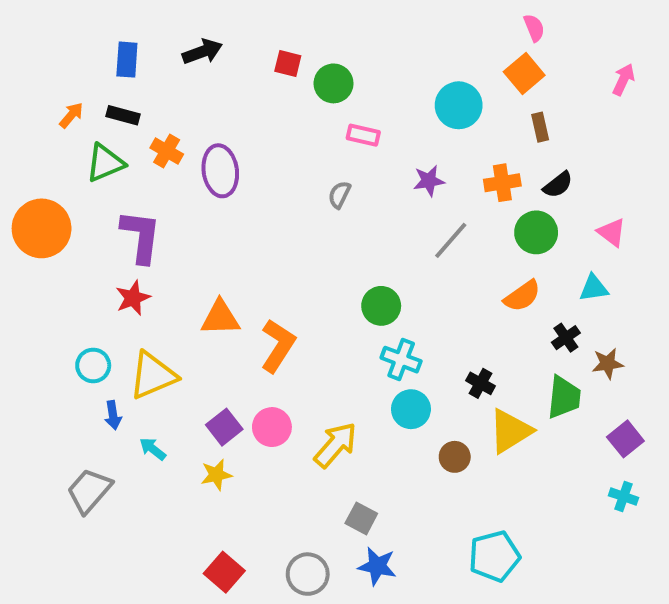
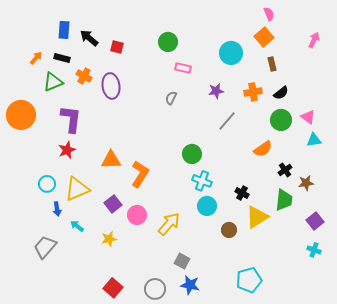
black arrow: (202, 52) -> (89, 38), moved, turned -120
red square: (288, 64) -> (117, 47), moved
green circle: (536, 232) -> (281, 120), moved
cyan triangle: (594, 288) -> (314, 140), moved
purple square: (224, 427) -> (113, 204), moved

